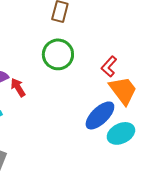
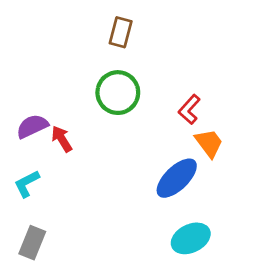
orange trapezoid: (123, 90) -> (209, 143), size x0.7
cyan ellipse: (121, 133) -> (191, 238), moved

